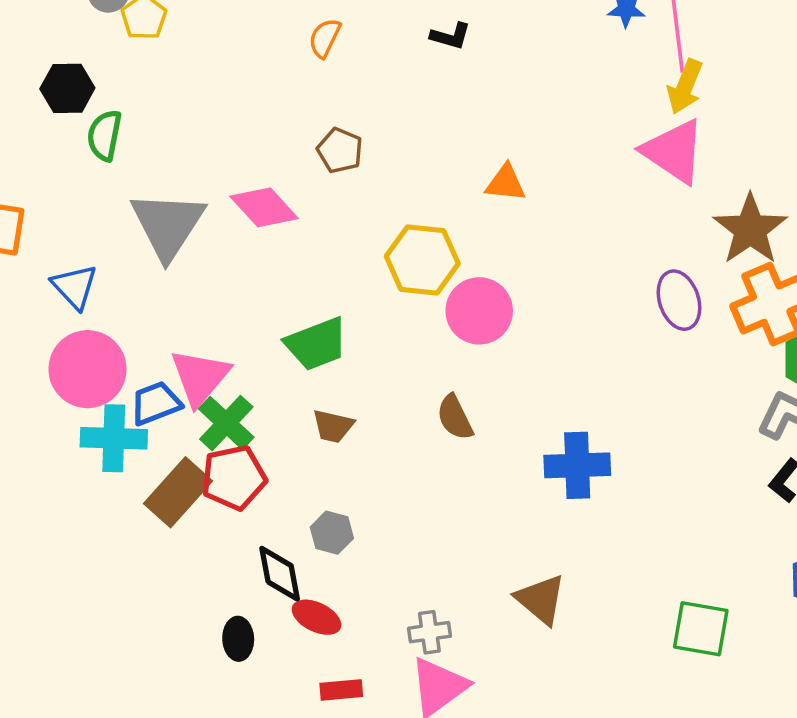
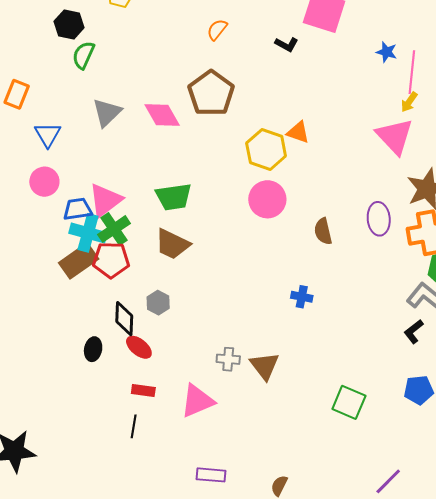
yellow arrow: (685, 87) -> (409, 102), size x0.7
brown pentagon: (340, 150) -> (211, 93), size x1.8
gray triangle: (168, 225) -> (107, 112), size x0.7
yellow hexagon: (422, 260) -> (266, 150), moved
pink circle: (88, 369) -> (44, 182), size x0.7
brown semicircle: (455, 417) -> (323, 231), moved
brown trapezoid: (333, 426) -> (172, 244), size x1.5
cyan cross: (114, 438) -> (88, 233), moved
blue cross: (577, 465) -> (302, 297), size x0.6
gray cross: (429, 632) -> (228, 359), moved

